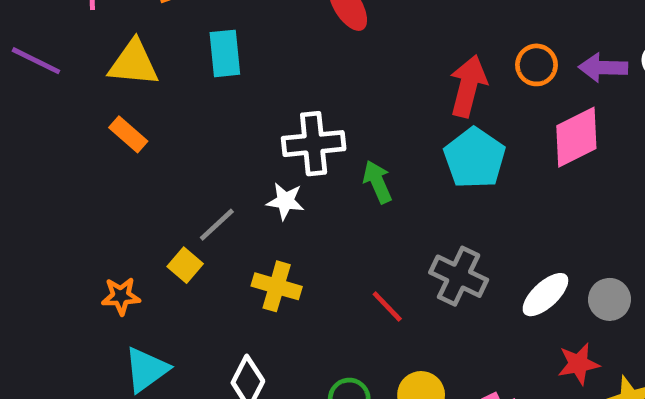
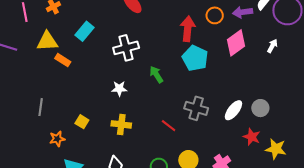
cyan rectangle: (225, 53) -> (85, 31), turned 54
orange rectangle: (128, 134) -> (63, 60), moved
white cross: (314, 144) -> (126, 48), moved
gray line: (217, 225) -> (41, 107), moved, turned -30
red star: (578, 364) -> (252, 137), turned -30

